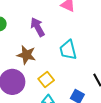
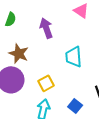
brown star: (26, 55) -> (19, 54), moved

